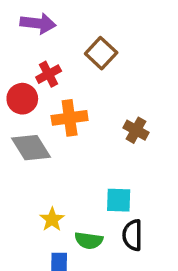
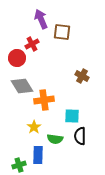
purple arrow: (38, 23) -> (41, 19), moved, turned -120
brown square: (101, 53) -> (62, 32), turned -36
orange cross: (70, 118) -> (44, 100), moved

